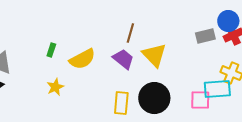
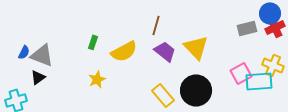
brown line: (130, 33) -> (156, 25), moved
pink square: (200, 100) -> (241, 73), moved, turned -30
yellow rectangle: (121, 103) -> (163, 95), turned -45

